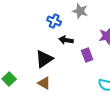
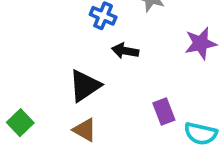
purple rectangle: (87, 55) -> (164, 112), moved

